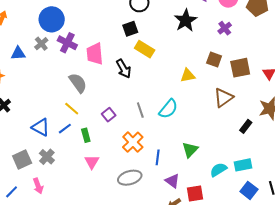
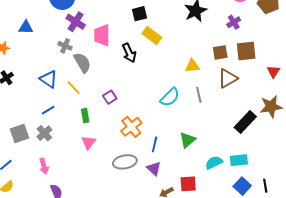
gray cross: (41, 44) -> (65, 46), moved, turned -32
brown square: (214, 60) -> (220, 52), turned -35
brown square: (240, 68) -> (246, 51), moved
brown triangle: (223, 98) -> (228, 78), moved
gray line: (140, 110) -> (199, 95), moved
black rectangle: (246, 126) -> (245, 122), size x1.6
blue triangle: (41, 127) -> (49, 79), moved
blue line: (65, 129) -> (48, 110), moved
purple triangle: (172, 181) -> (154, 168), moved
pink arrow: (38, 186) -> (44, 166), moved

